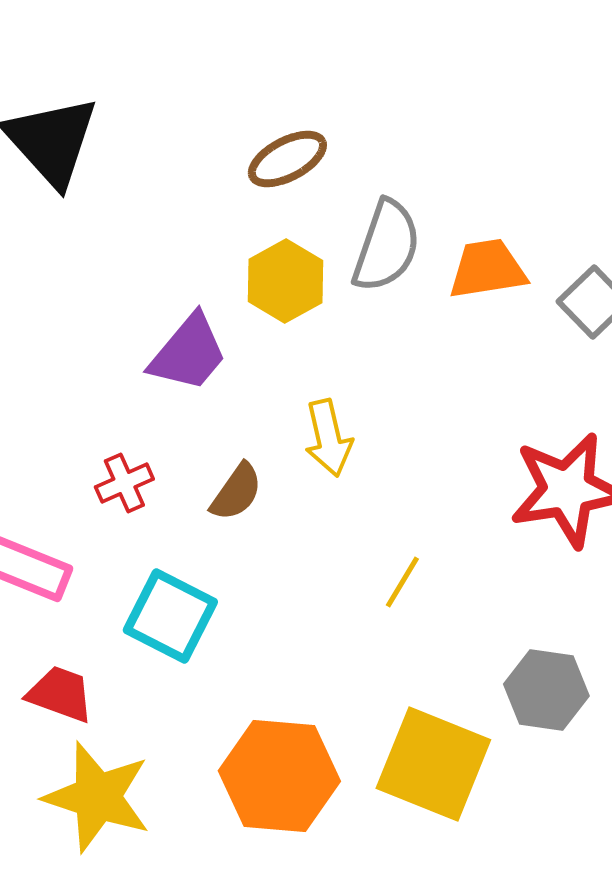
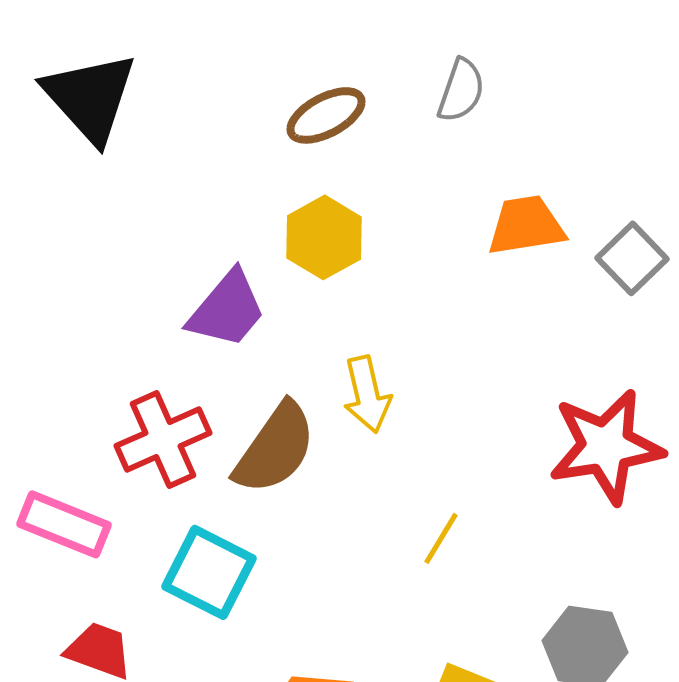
gray semicircle: (386, 246) -> (461, 90), moved, size x0.7
red cross: (124, 483) -> (163, 439), size x1.6
brown semicircle: (236, 492) -> (275, 448), size x1.6

